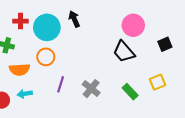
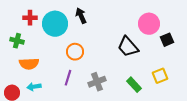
pink circle: (133, 25) -> (149, 24), moved
orange circle: (46, 57) -> (75, 52), moved
gray cross: (91, 89) -> (97, 82), turned 30

